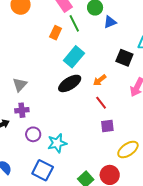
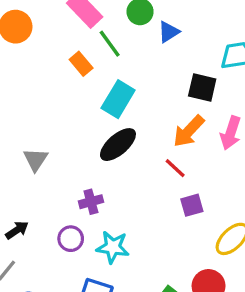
orange rectangle: (56, 33) -> (81, 64), turned -56
orange arrow: (100, 80) -> (189, 131), moved, size x1.5
purple cross: (22, 110) -> (91, 202), moved
cyan star: (57, 143) -> (113, 247), turned 30

